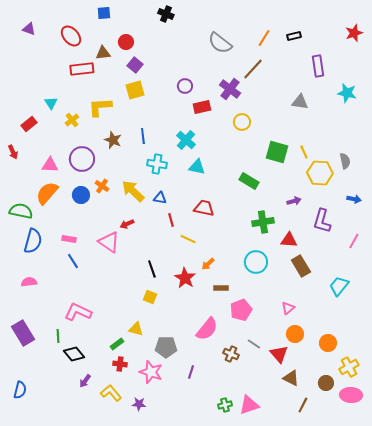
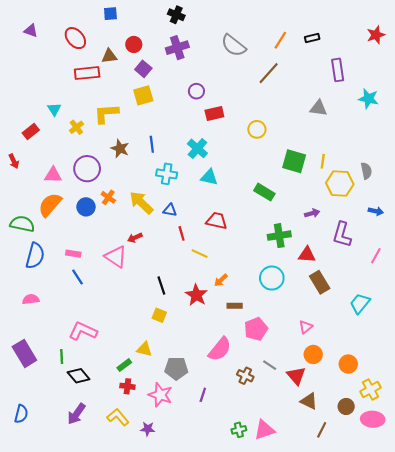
purple cross: (230, 89) -> (177, 48), moved, turned 35
yellow line: (304, 152) -> (323, 161), turned 32
purple arrow: (85, 381) -> (76, 414), moved, size x1.5

